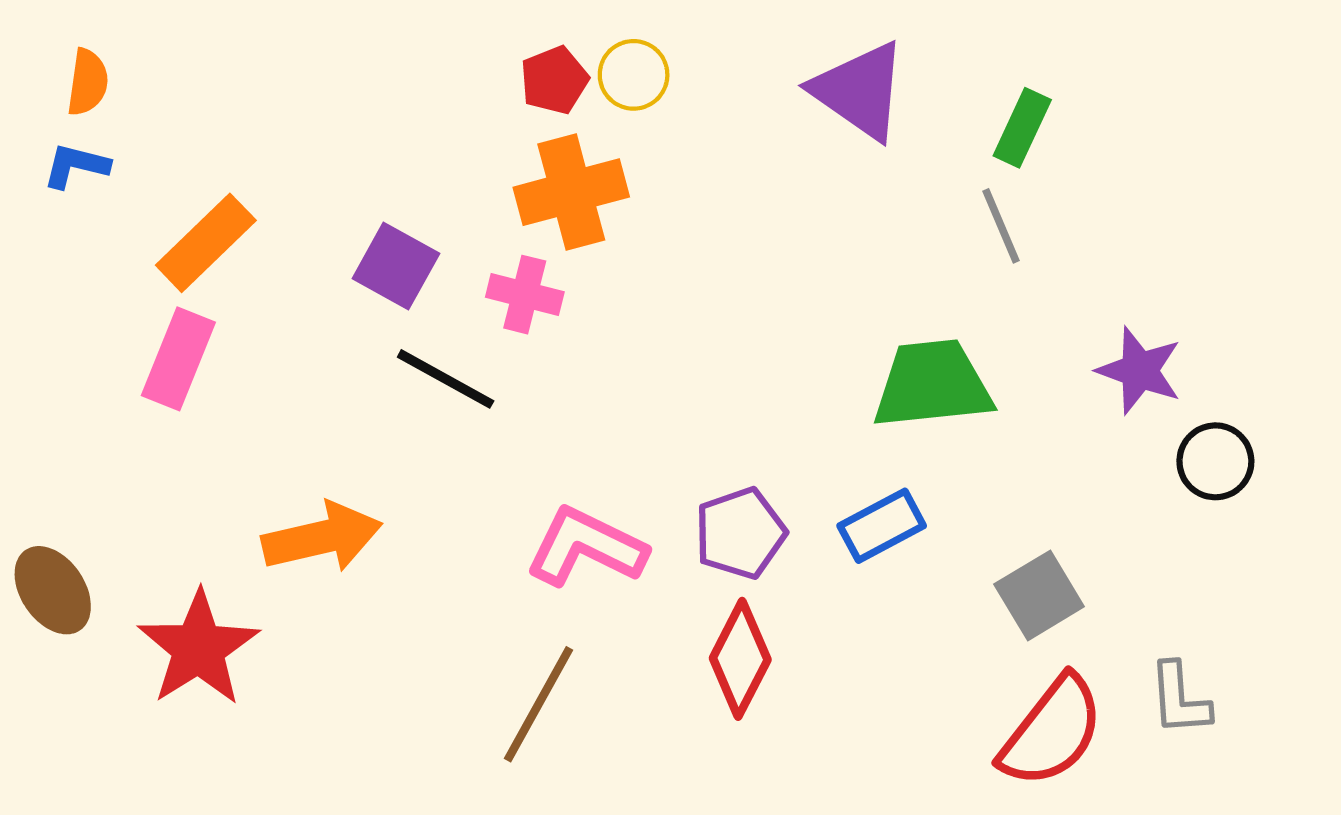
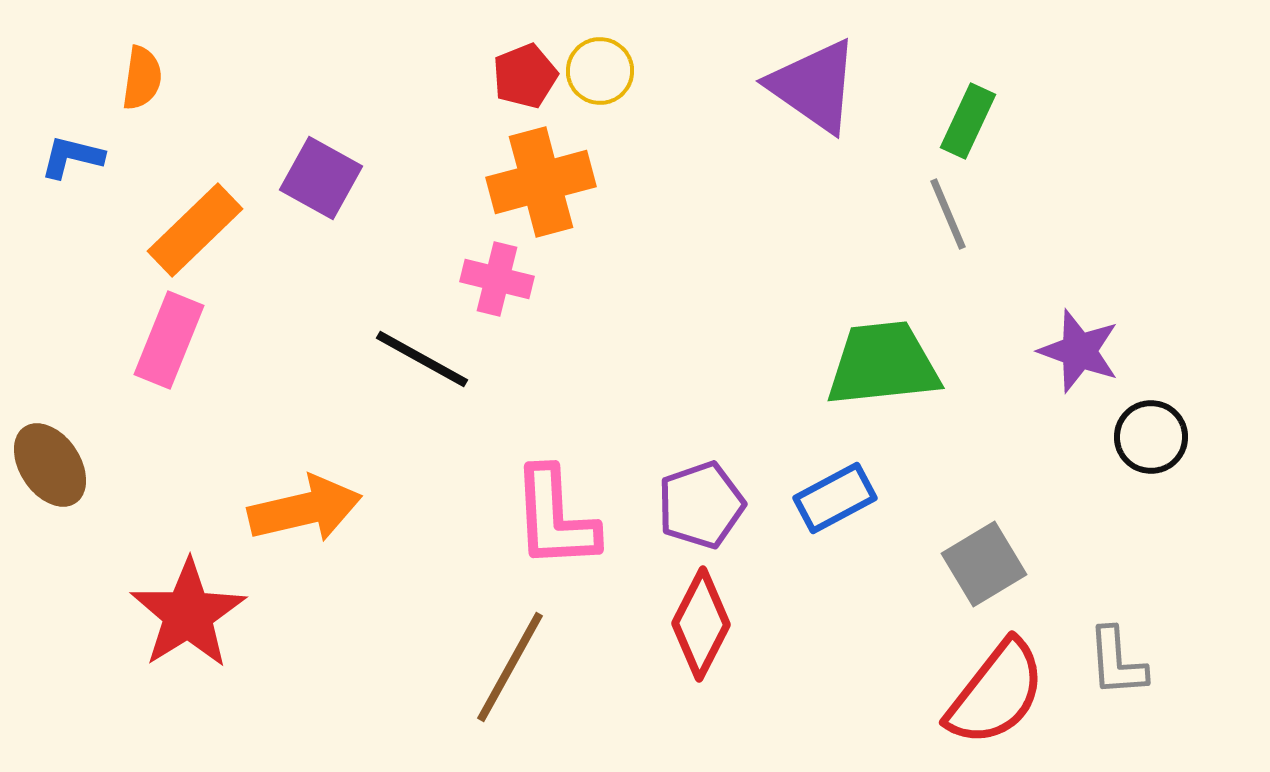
orange semicircle: (88, 82) -> (142, 78), moved
purple square: (396, 266) -> (321, 178), moved
pink L-shape: (586, 547) -> (555, 518), turned -119
brown ellipse: (53, 590) -> (50, 465), moved

